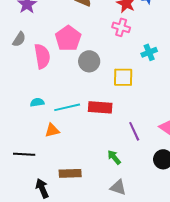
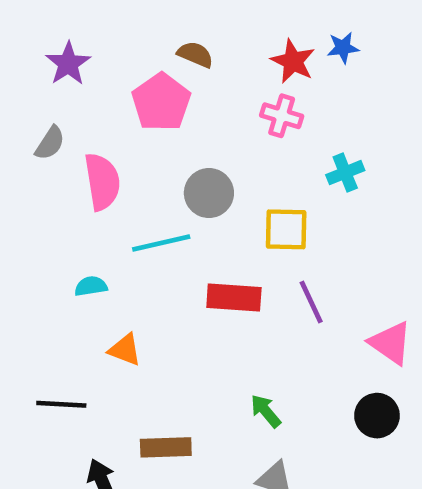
pink pentagon: (68, 38) -> (161, 102), moved
cyan line: (67, 107) -> (161, 243), moved
orange triangle: (52, 130) -> (125, 350), turned 35
purple line: (134, 131) -> (311, 302), moved

